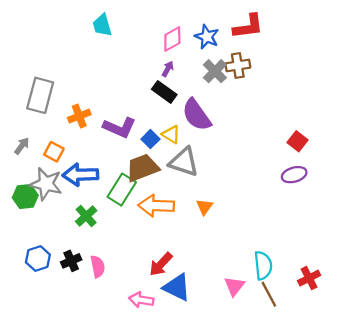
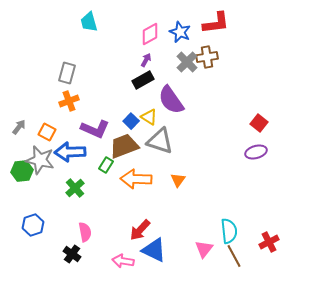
black rectangle: (164, 92) -> (143, 80), turned -65
gray rectangle: (40, 95) -> (67, 73), moved, size x0.7
purple L-shape: (119, 128) -> (95, 129), moved
green rectangle: (122, 190) -> (106, 165), size x0.6
black cross: (71, 261) -> (72, 254), moved, turned -30

